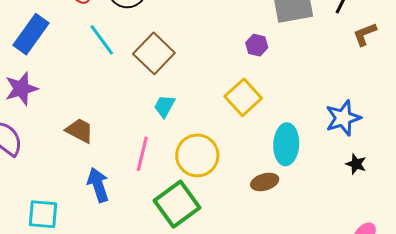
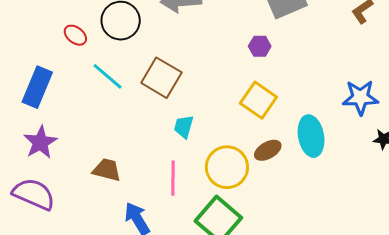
blue star: (343, 118) -> (360, 97), turned 30
brown ellipse: (265, 182) -> (268, 150), moved

